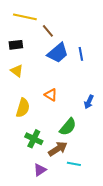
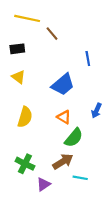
blue trapezoid: (58, 53) -> (63, 85), moved
orange triangle: (51, 95) -> (64, 117), moved
green cross: (34, 139) -> (25, 164), moved

